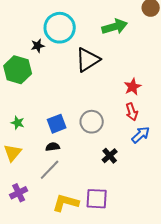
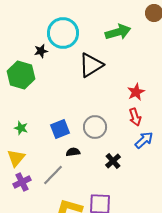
black semicircle: (53, 147) -> (73, 152), moved
purple cross: (19, 193) -> (22, 182), moved

